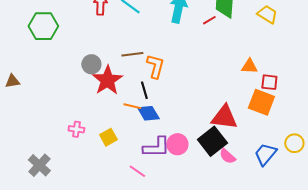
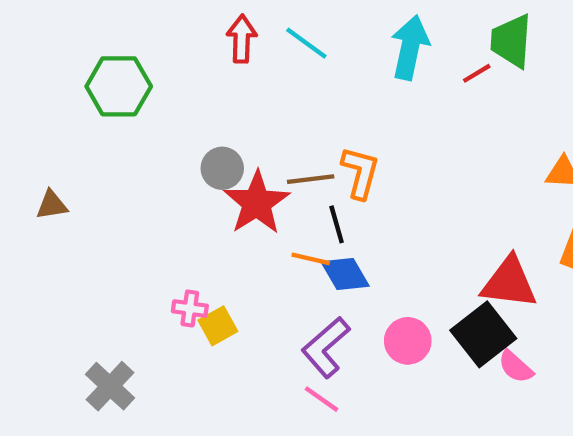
brown line: (132, 54) -> (311, 179), moved
yellow square: (108, 137) -> (218, 326), moved
purple L-shape: (156, 147) -> (326, 347), moved, turned 140

